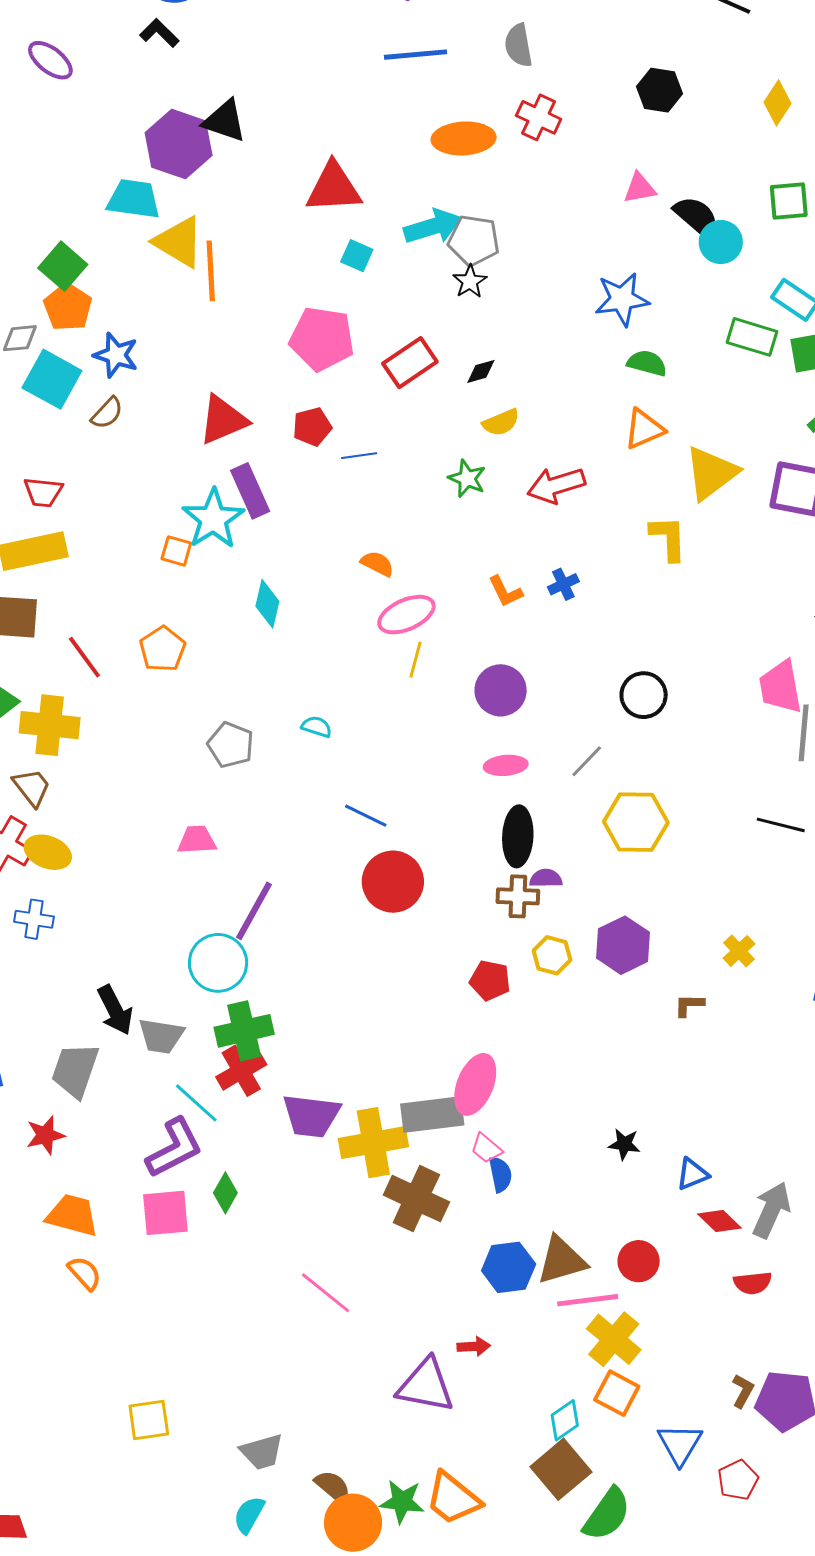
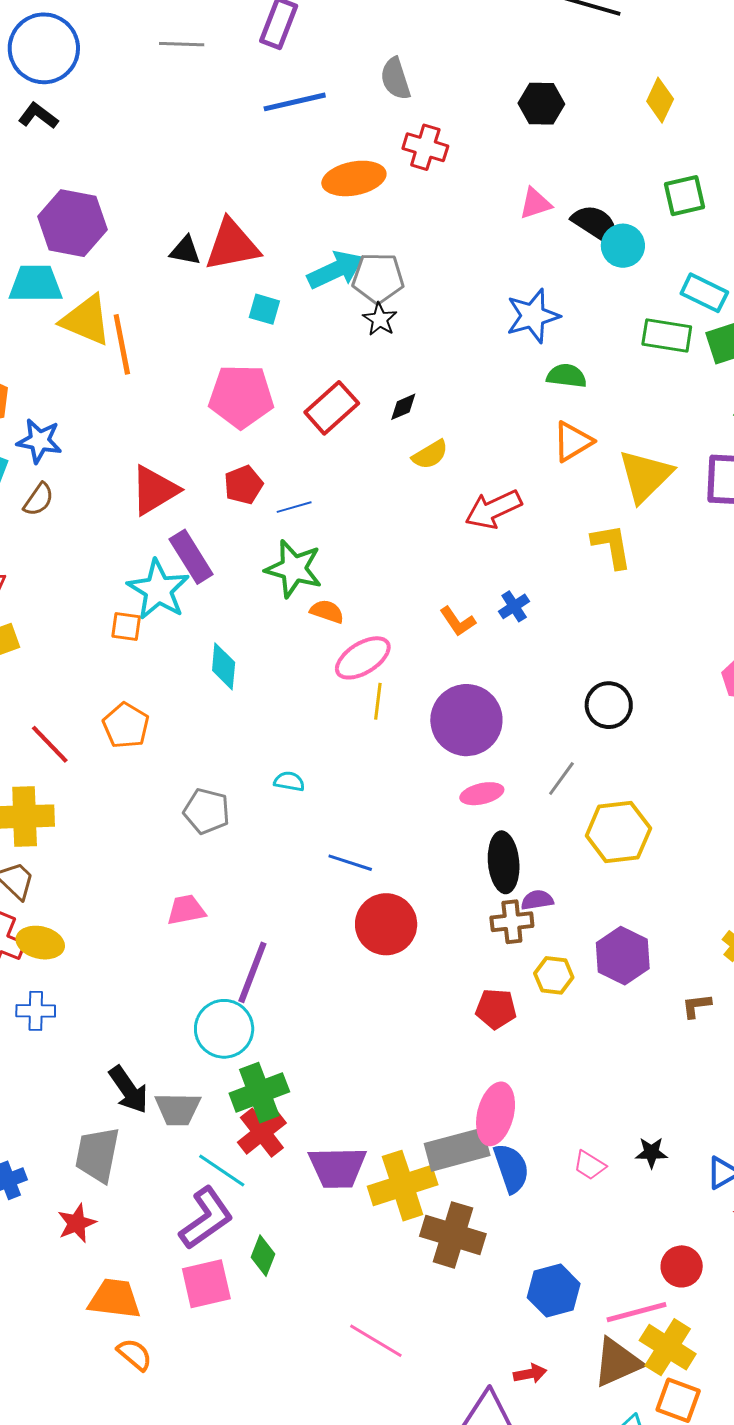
black triangle: (225, 121) -> (185, 251), moved, size x0.7
green star: (467, 478) -> (294, 569), moved, size x1.5
purple circle: (501, 690) -> (466, 720), size x1.4
pink trapezoid: (486, 1148) -> (590, 1165), moved
blue semicircle: (500, 1174) -> (511, 1168), moved, size x1.4
brown triangle: (562, 1260) -> (617, 1362), moved

